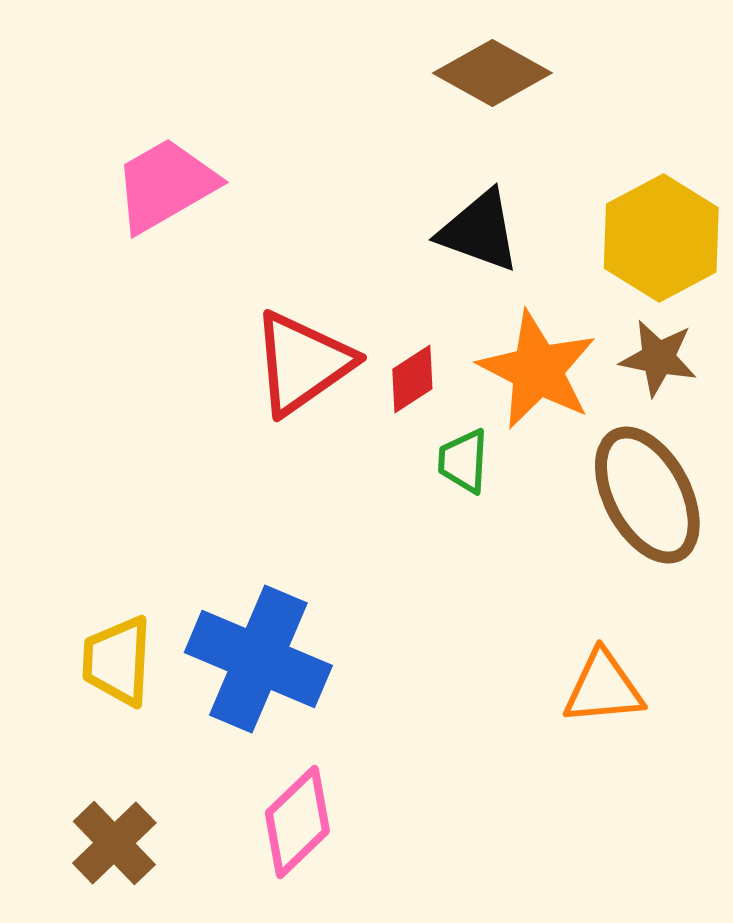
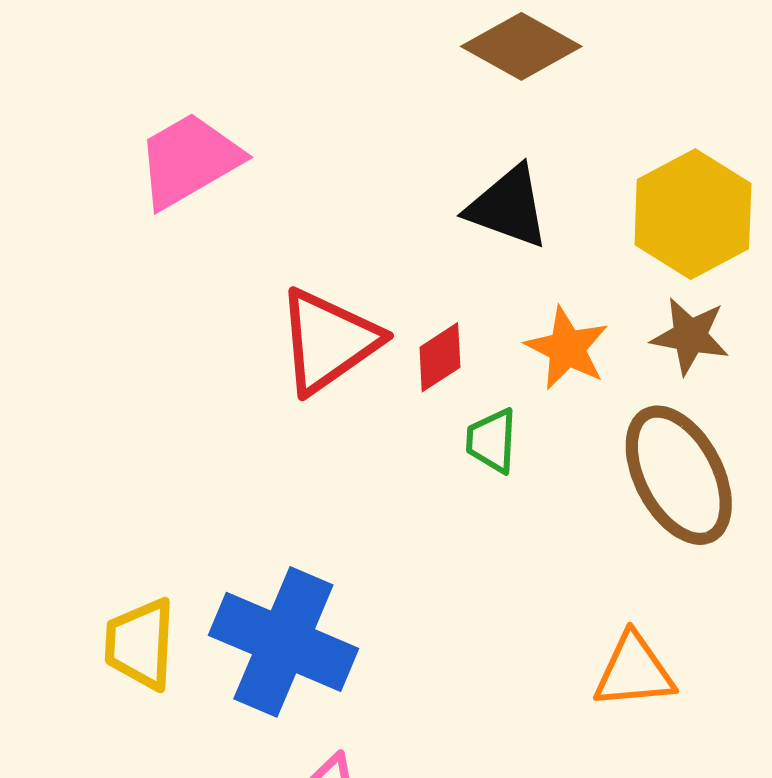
orange star: (537, 370) -> (567, 348), size x0.7

